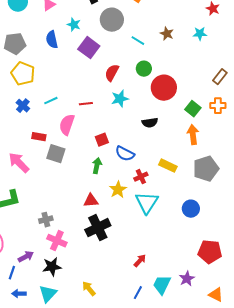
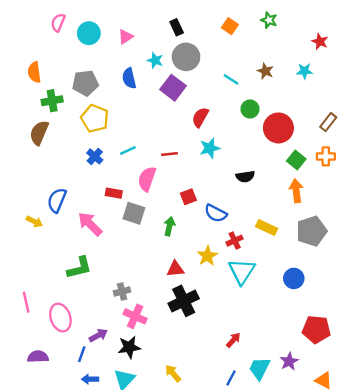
gray circle: (112, 20) -> (186, 57), moved
green circle: (144, 69) -> (250, 109), moved
red circle: (164, 88) -> (278, 128), moved
green arrow: (97, 166) -> (169, 226), moved

